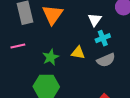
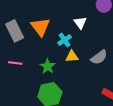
cyan cross: (103, 38) -> (65, 40), moved
pink line: (18, 46) -> (15, 63), turned 32

